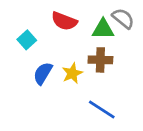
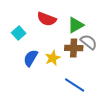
gray semicircle: (123, 18) -> (89, 42), moved
green triangle: (103, 29) -> (76, 25), turned -30

